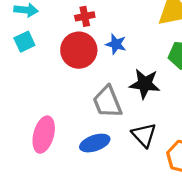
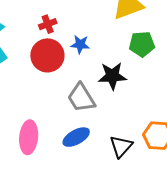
black triangle: (144, 135) -> (121, 146), moved, turned 35

